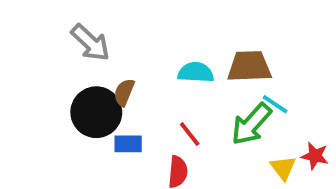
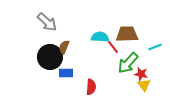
cyan line: (275, 104) -> (155, 47), moved, turned -56
red line: (190, 134) -> (113, 47), moved
red star: (315, 156) -> (141, 74), moved

